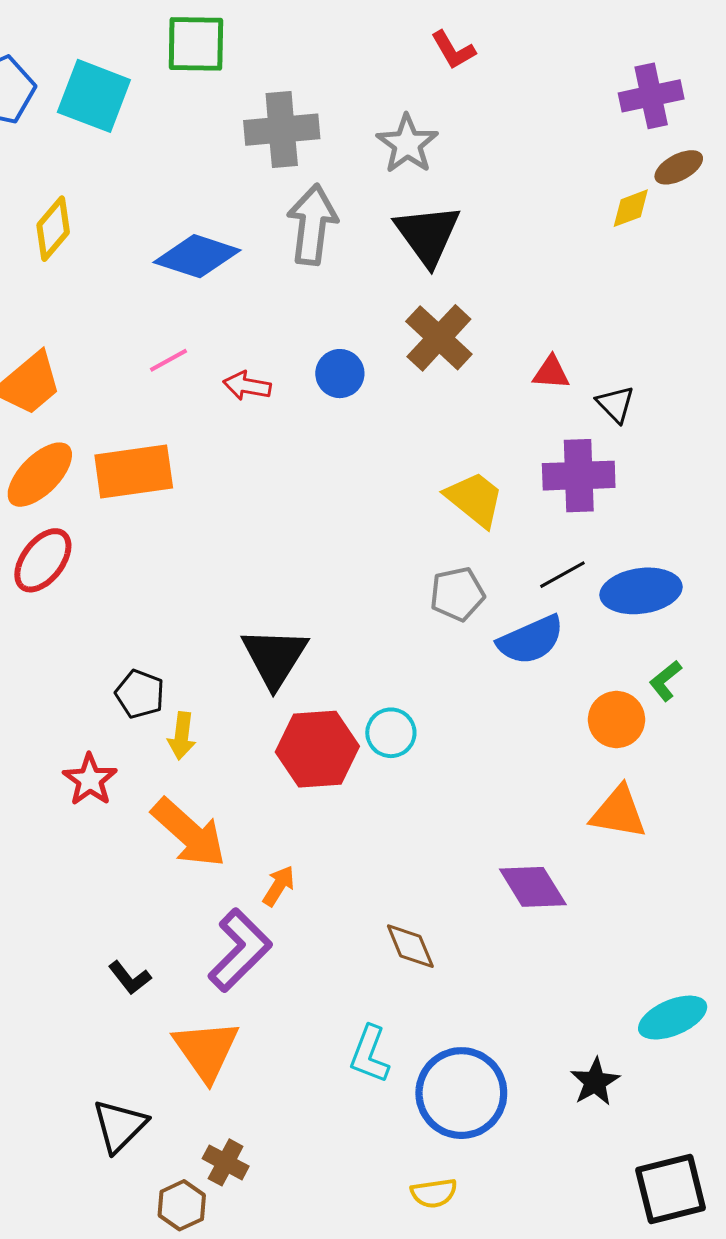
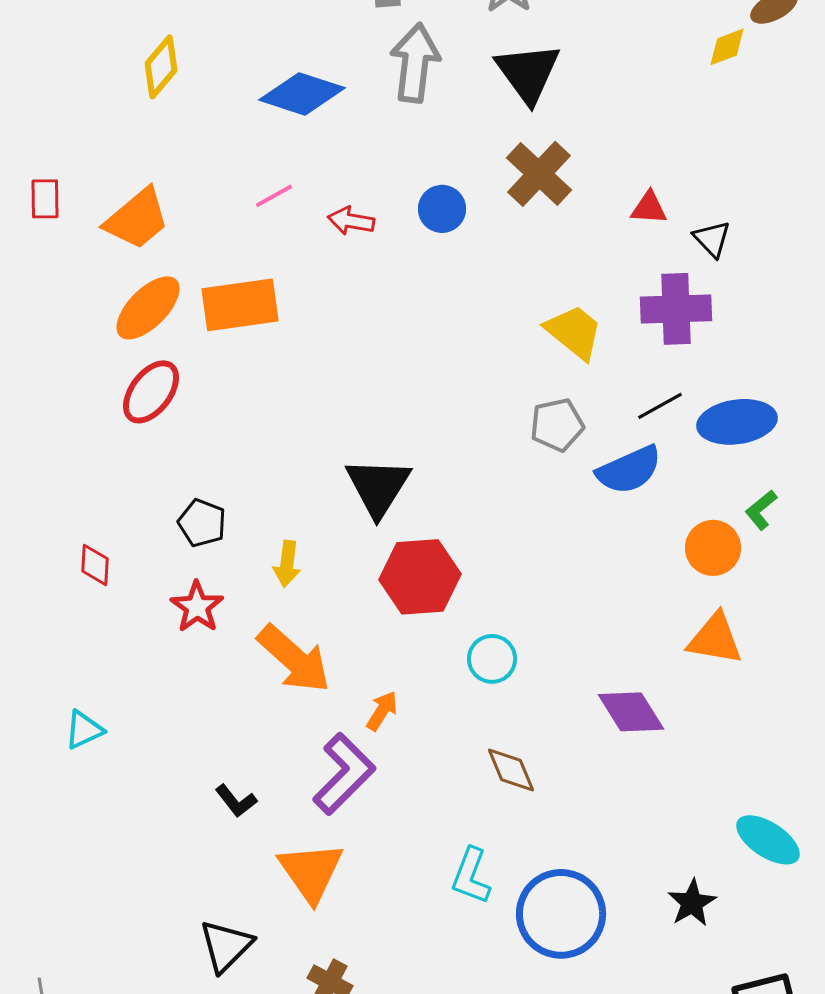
black pentagon: (140, 694) -> (202, 523), moved
cyan circle: (391, 733) -> (492, 659), moved
cyan ellipse: (673, 1018) -> (768, 840), turned 56

